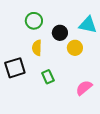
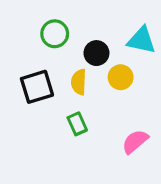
yellow semicircle: (37, 48) -> (79, 82), moved
black square: (15, 68) -> (37, 87), moved

